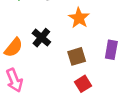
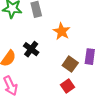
brown square: (77, 56) -> (70, 64), moved, turned -35

